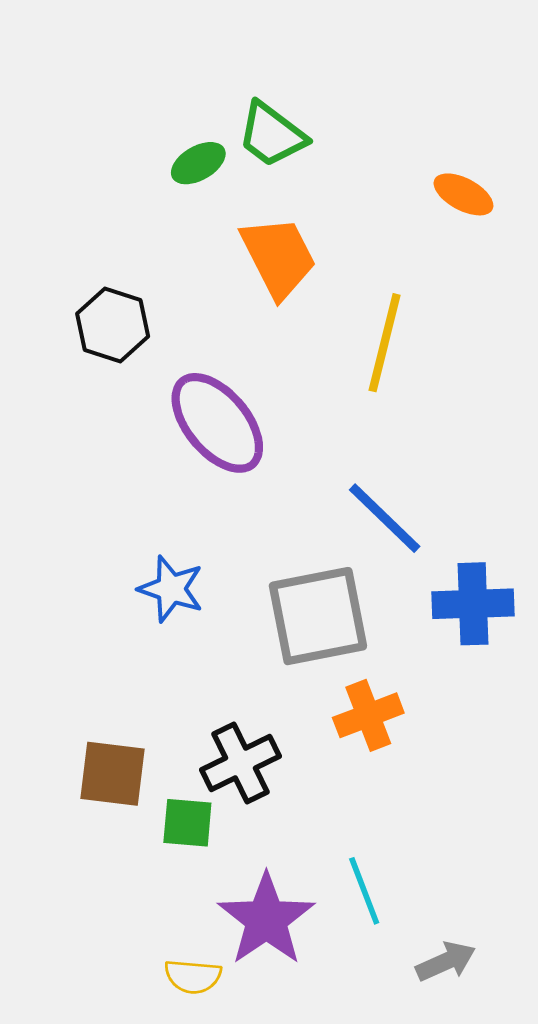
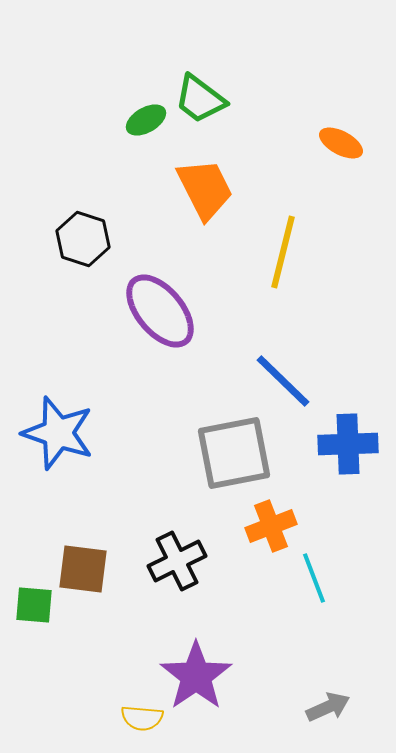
blue star: (171, 589) -> (58, 433), moved, size x1.5
green square: (187, 823) -> (34, 605), moved
cyan line: (364, 891) -> (314, 578), moved

